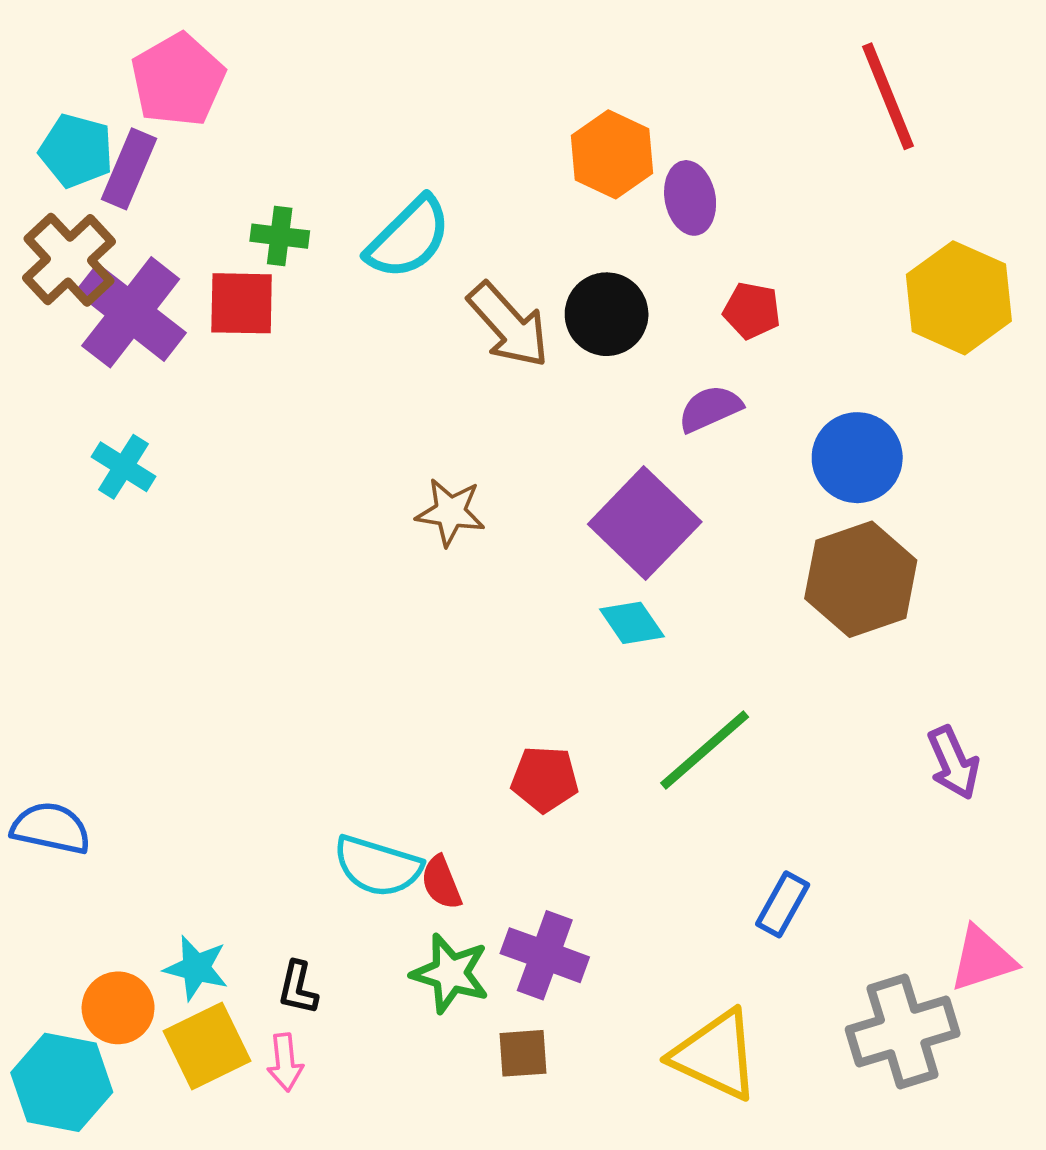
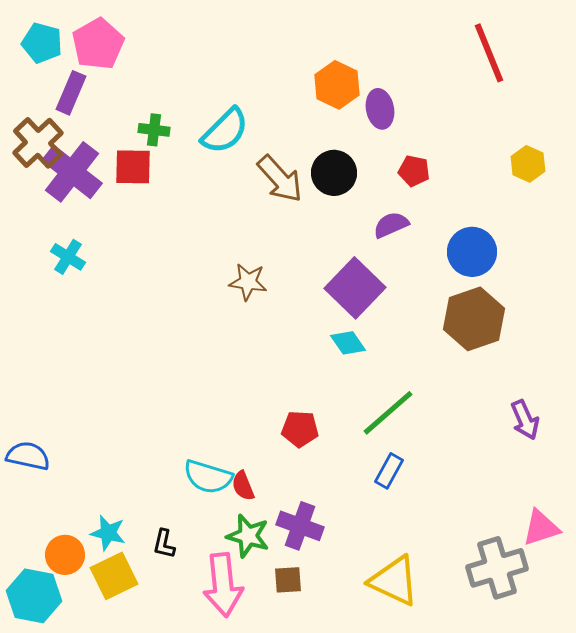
cyan pentagon: (76, 151) -> (42, 43), moved
yellow hexagon: (959, 298) -> (528, 164), size x0.6
blue rectangle: (783, 904) -> (389, 471), moved
pink arrow: (285, 1062) -> (223, 585), moved, size x2.0

